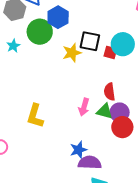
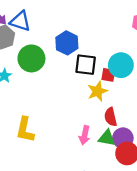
blue hexagon: (58, 17) -> (67, 43), moved
yellow star: (72, 53) -> (97, 91), moved
yellow L-shape: (35, 116) -> (25, 130), moved

